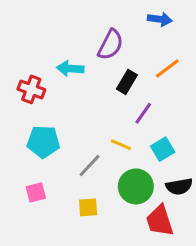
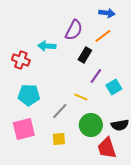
orange line: (167, 69) -> (103, 36), moved
cyan square: (163, 149) -> (114, 87), moved
pink square: (36, 192) -> (24, 129), size x1.6

